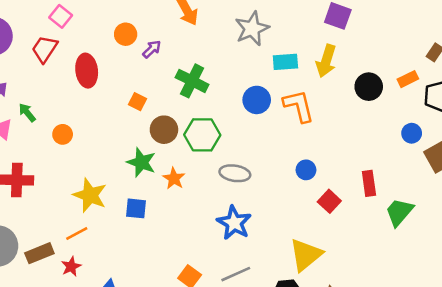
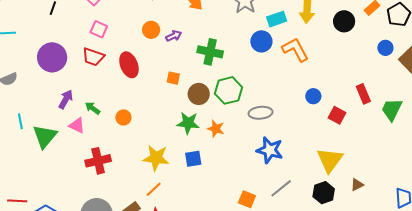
red trapezoid: (45, 49) -> (93, 57), turned -90
purple arrow: (152, 49) -> (174, 36), turned 35
blue circle: (257, 100) -> (261, 41), moved

